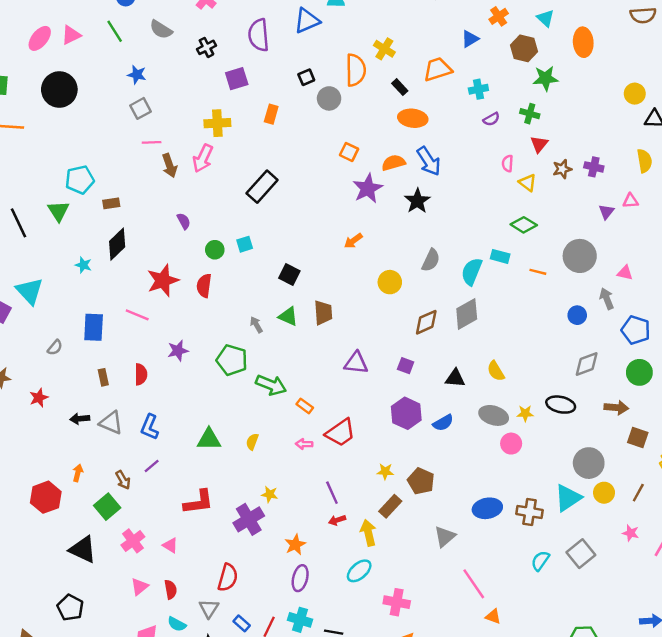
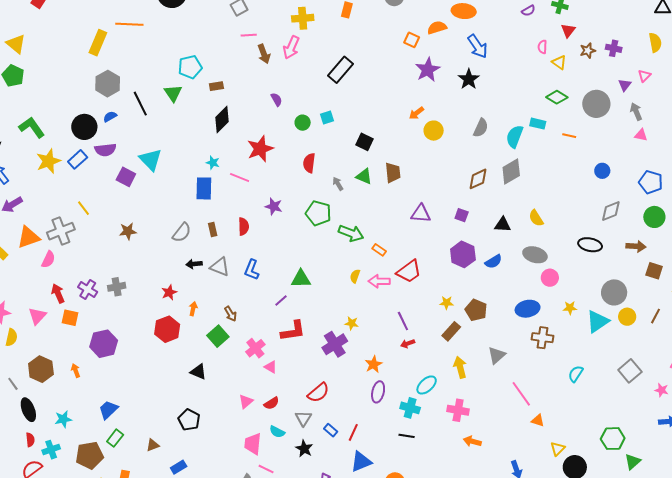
orange semicircle: (393, 163) -> (437, 28), moved
pink triangle: (631, 201) -> (644, 76), turned -40
gray circle: (580, 256) -> (596, 104), moved
cyan star: (83, 265) -> (213, 163), moved
yellow circle: (390, 282) -> (434, 131), moved
red semicircle: (204, 286) -> (309, 163), moved
gray arrow: (607, 299) -> (636, 112), moved
gray semicircle: (55, 348) -> (182, 233), moved, size x1.5
purple star: (178, 351) -> (274, 206), turned 30
red star: (39, 398) -> (169, 292), moved
yellow star: (525, 413) -> (570, 308), moved
yellow semicircle: (252, 442) -> (355, 276), moved
pink arrow: (304, 444) -> (379, 281), size x1.5
purple line: (152, 466) -> (281, 300), moved
blue ellipse: (487, 508) -> (528, 309), moved
brown cross: (530, 512) -> (542, 338), moved
yellow arrow: (368, 533) -> (460, 367), moved
pink star: (631, 533) -> (661, 390), moved
pink cross: (133, 541) -> (255, 348), moved
black triangle: (83, 549) -> (198, 372), size x0.7
gray square: (581, 554) -> (630, 371), moved
red semicircle: (228, 578) -> (318, 393), turned 35
red semicircle: (171, 589) -> (271, 403), turned 70
cyan cross: (300, 620) -> (410, 408), moved

